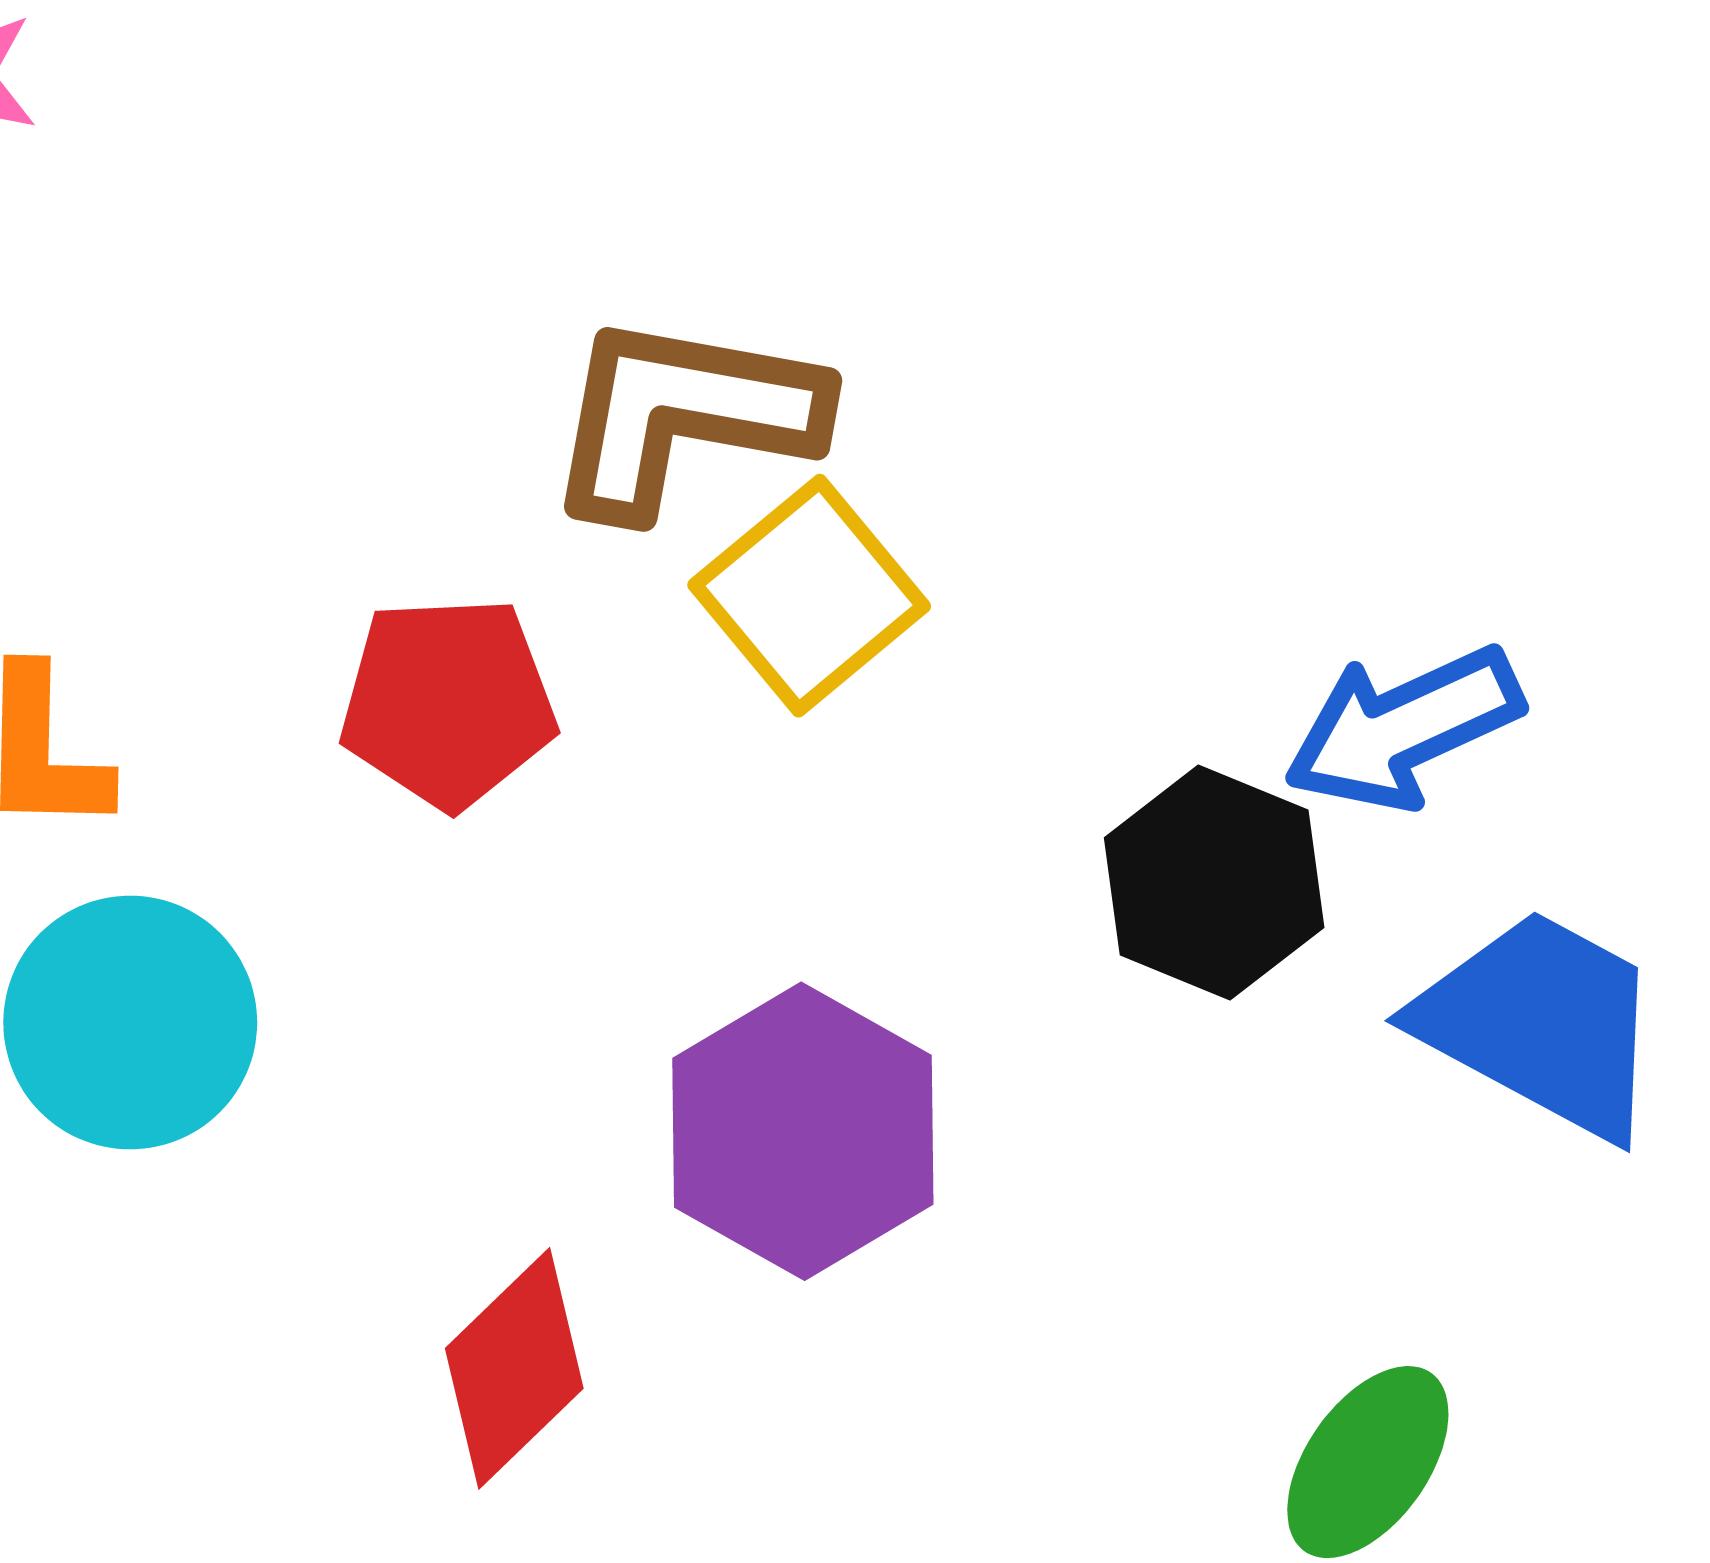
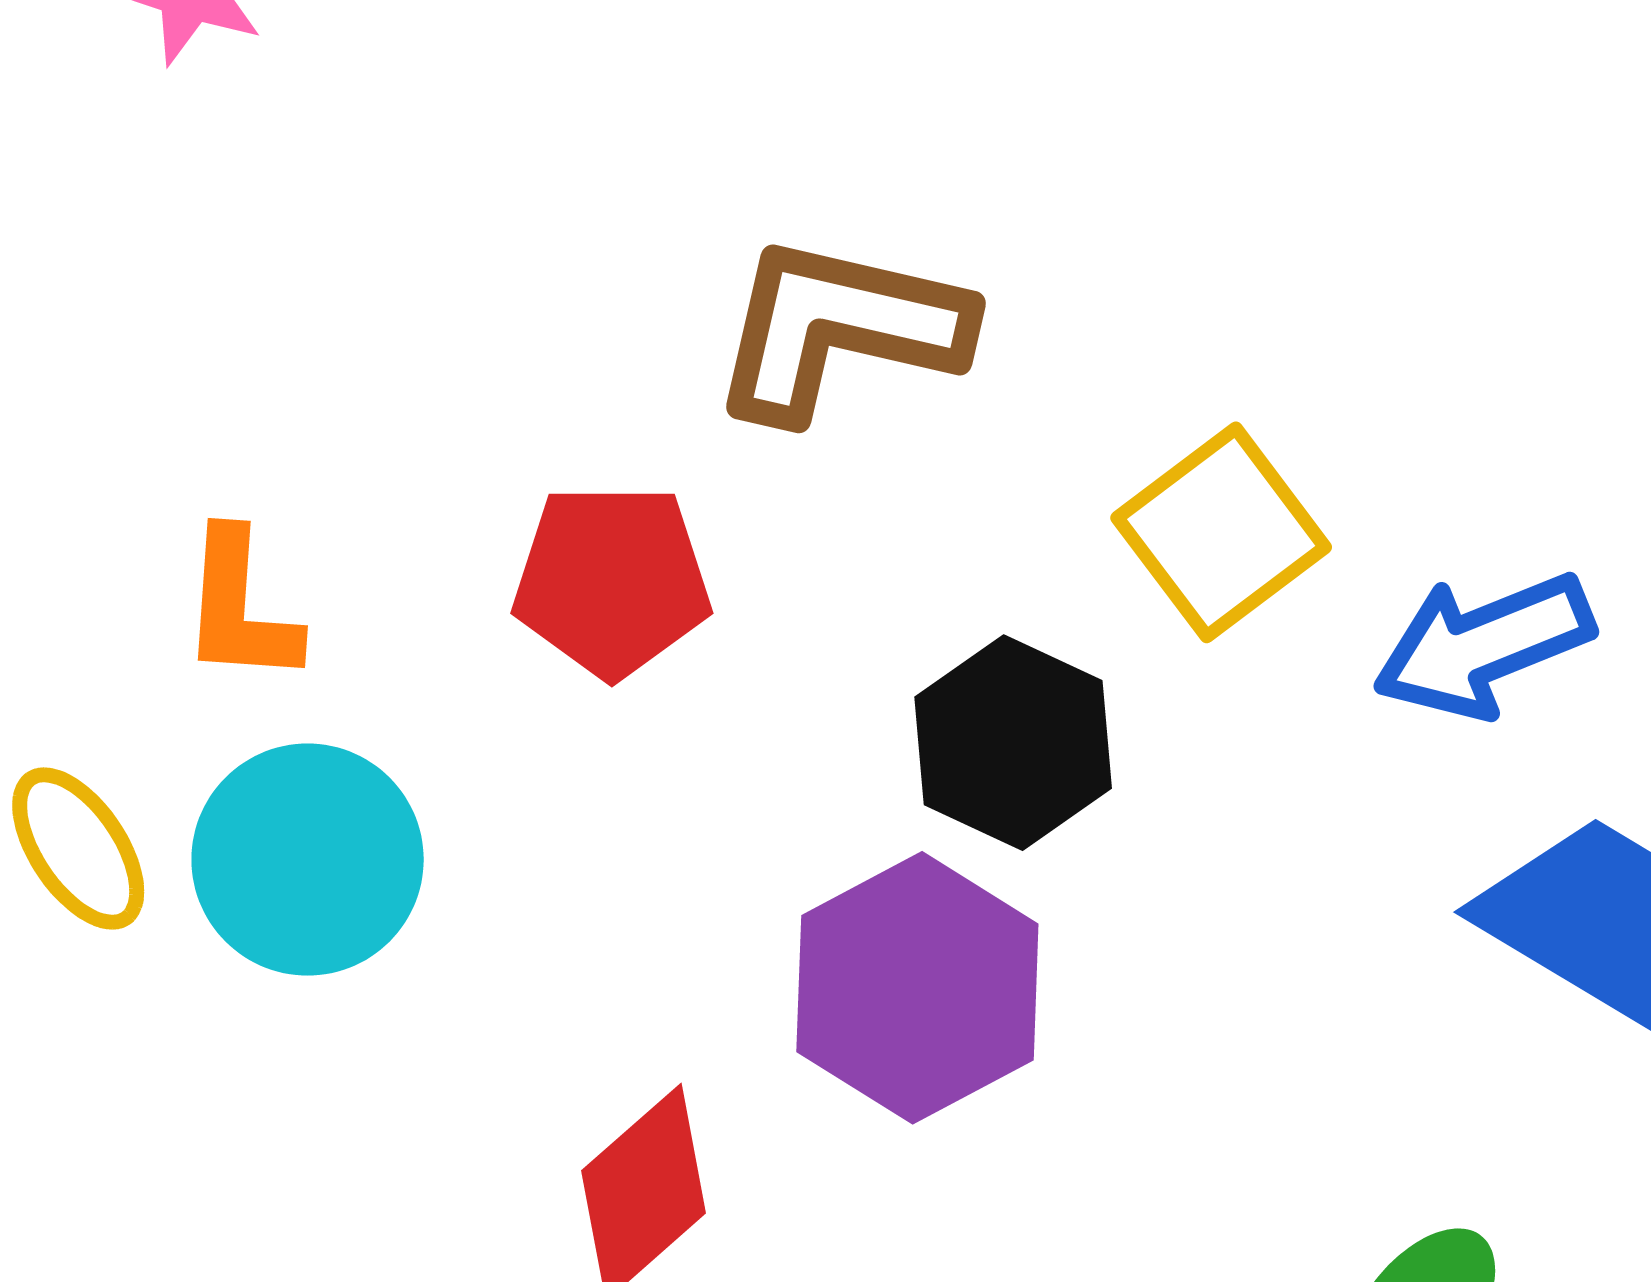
yellow square: (809, 596) -> (1221, 532), moved
black hexagon: (1214, 883) -> (1013, 743), moved

